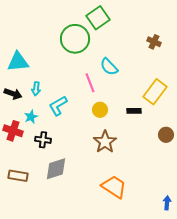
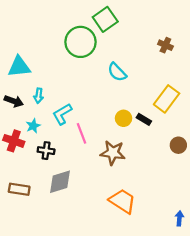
pink line: (90, 83) -> (82, 133), moved
yellow circle: (100, 110) -> (124, 118), moved
black rectangle: (134, 111) -> (144, 119), turned 32
brown star: (105, 142) -> (113, 153), turned -30

